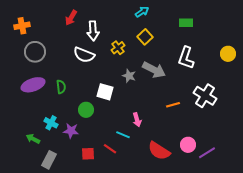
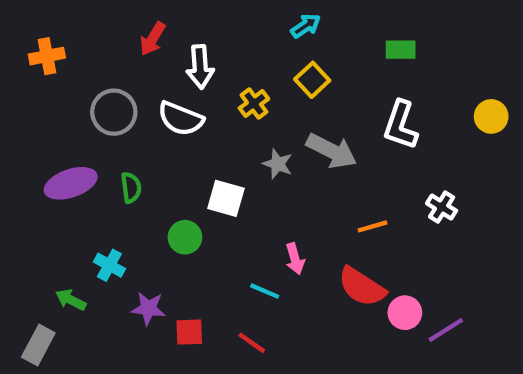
gray circle: (35, 52) -> (114, 112), moved
white cross: (205, 96) -> (442, 207), size x0.6
purple star: (71, 131) -> (148, 308), moved
red line: (110, 149) -> (252, 343), moved
red semicircle: (159, 151) -> (362, 287), moved
gray rectangle: (49, 160) -> (38, 345), moved

